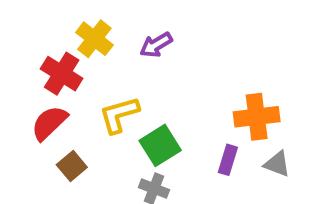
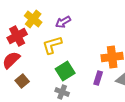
red cross: (62, 74) -> (17, 36), turned 30
yellow L-shape: (119, 115) -> (52, 45), moved

